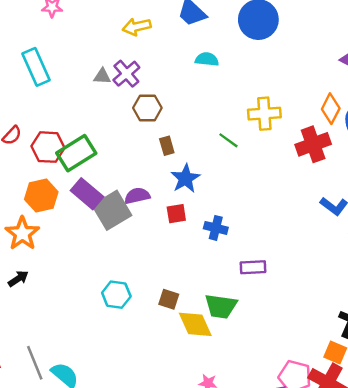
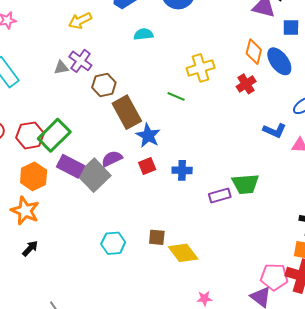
red cross: (313, 144) -> (246, 84), size x0.7
brown rectangle: (167, 146) -> (127, 112), size x2.0
green trapezoid: (221, 306) -> (245, 184), moved

